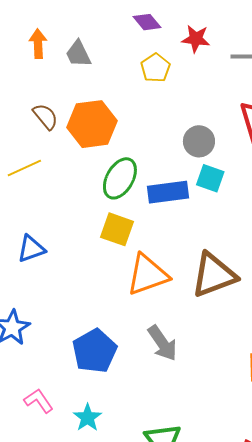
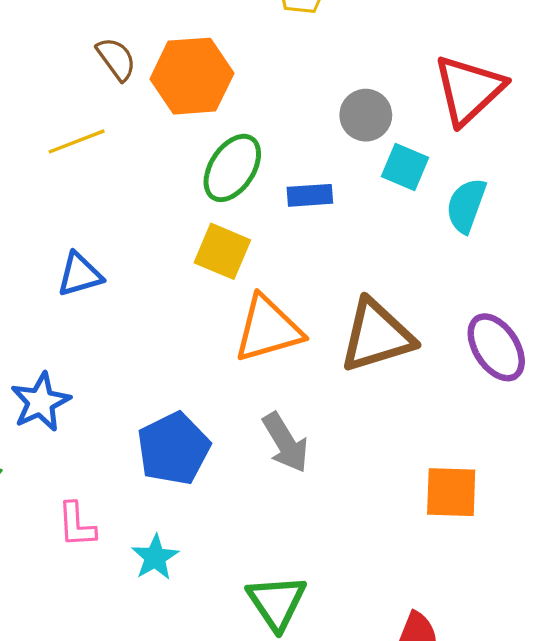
cyan square: (210, 178) -> (405, 167), moved
blue rectangle: (168, 192) -> (310, 195), size x0.7
pink L-shape: (39, 401) -> (77, 525), turned -152

